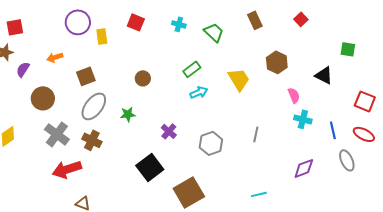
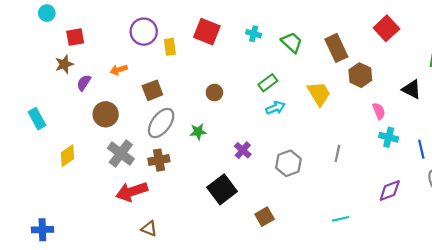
red square: (301, 19) -> (386, 28), size x1.6
brown rectangle: (255, 20) -> (336, 48), moved, size x1.4
red square: (136, 22) -> (207, 32), size x1.4
brown cross: (92, 140) -> (159, 160), turned -36
brown square: (189, 192) -> (265, 217), size x0.6

